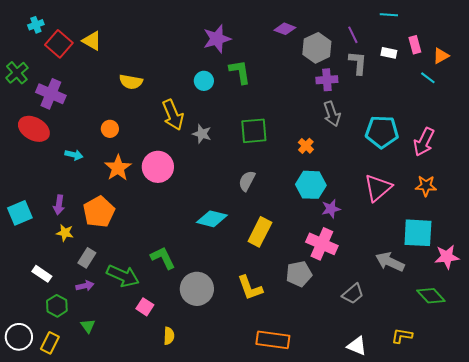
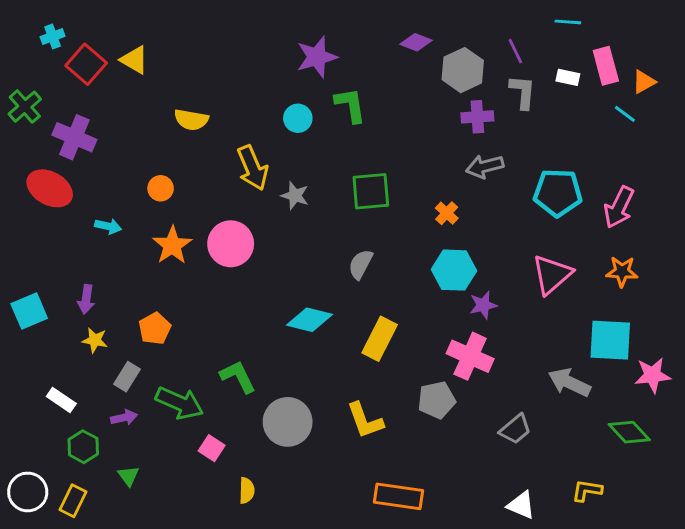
pink rectangle: (415, 45) -> (606, 66), size x1.4
gray arrow: (332, 114) -> (485, 166), turned 95
orange pentagon: (99, 212) -> (155, 328), moved, size x0.7

